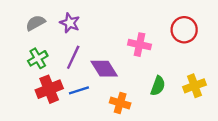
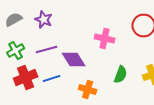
purple line: (73, 57) -> (47, 50), turned 50

